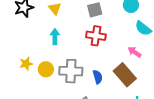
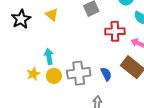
red cross: (96, 36) -> (115, 31), moved
cyan arrow: (55, 37) -> (49, 56), moved

